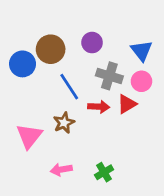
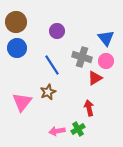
purple circle: (92, 43) -> (57, 31), moved
brown circle: (51, 49) -> (16, 22), moved
red arrow: (99, 107) -> (89, 108), moved, turned -105
pink arrow: (61, 170) -> (57, 131), moved

